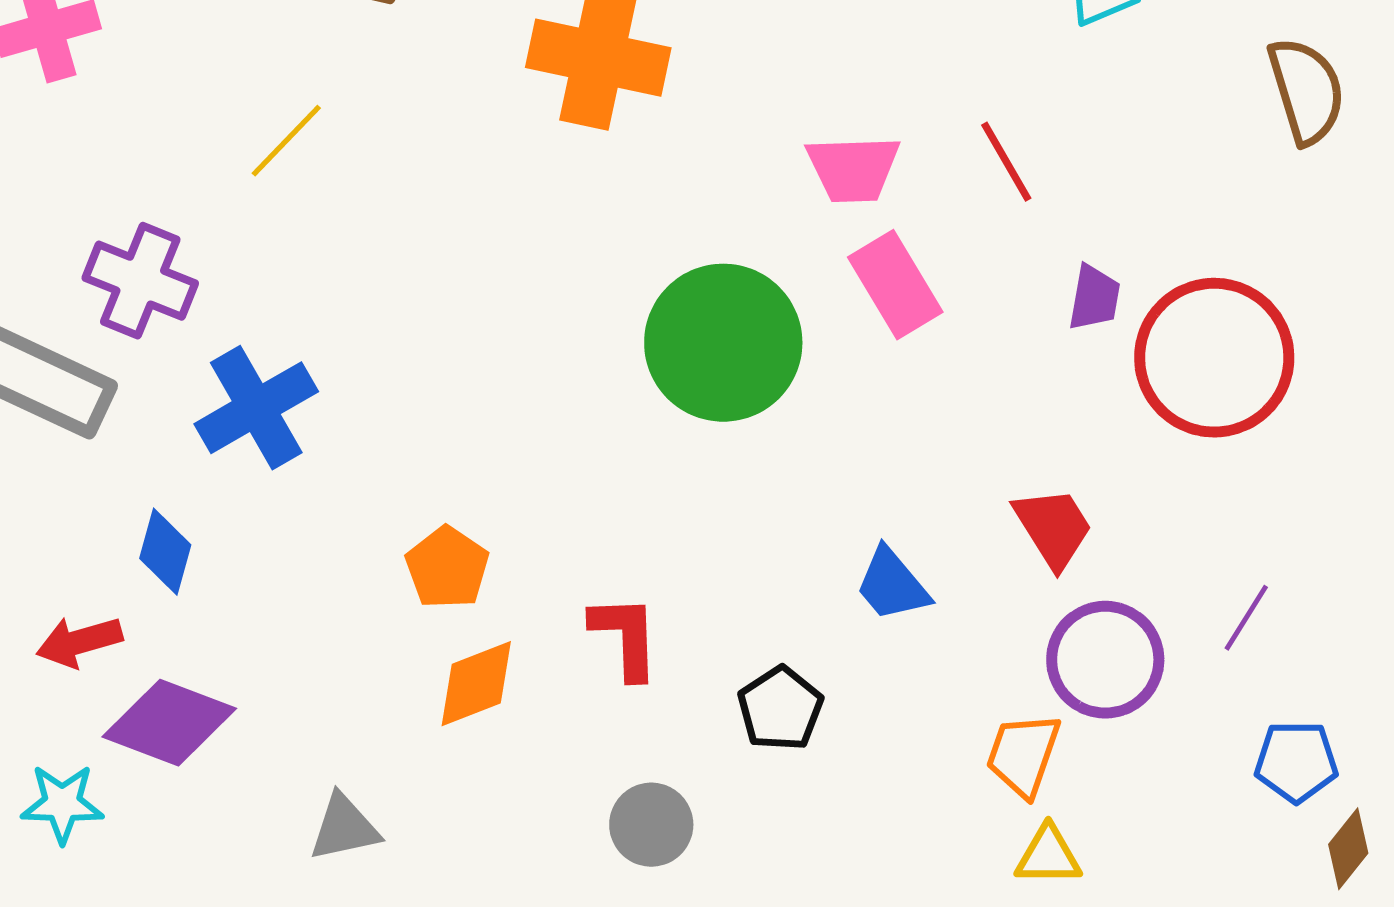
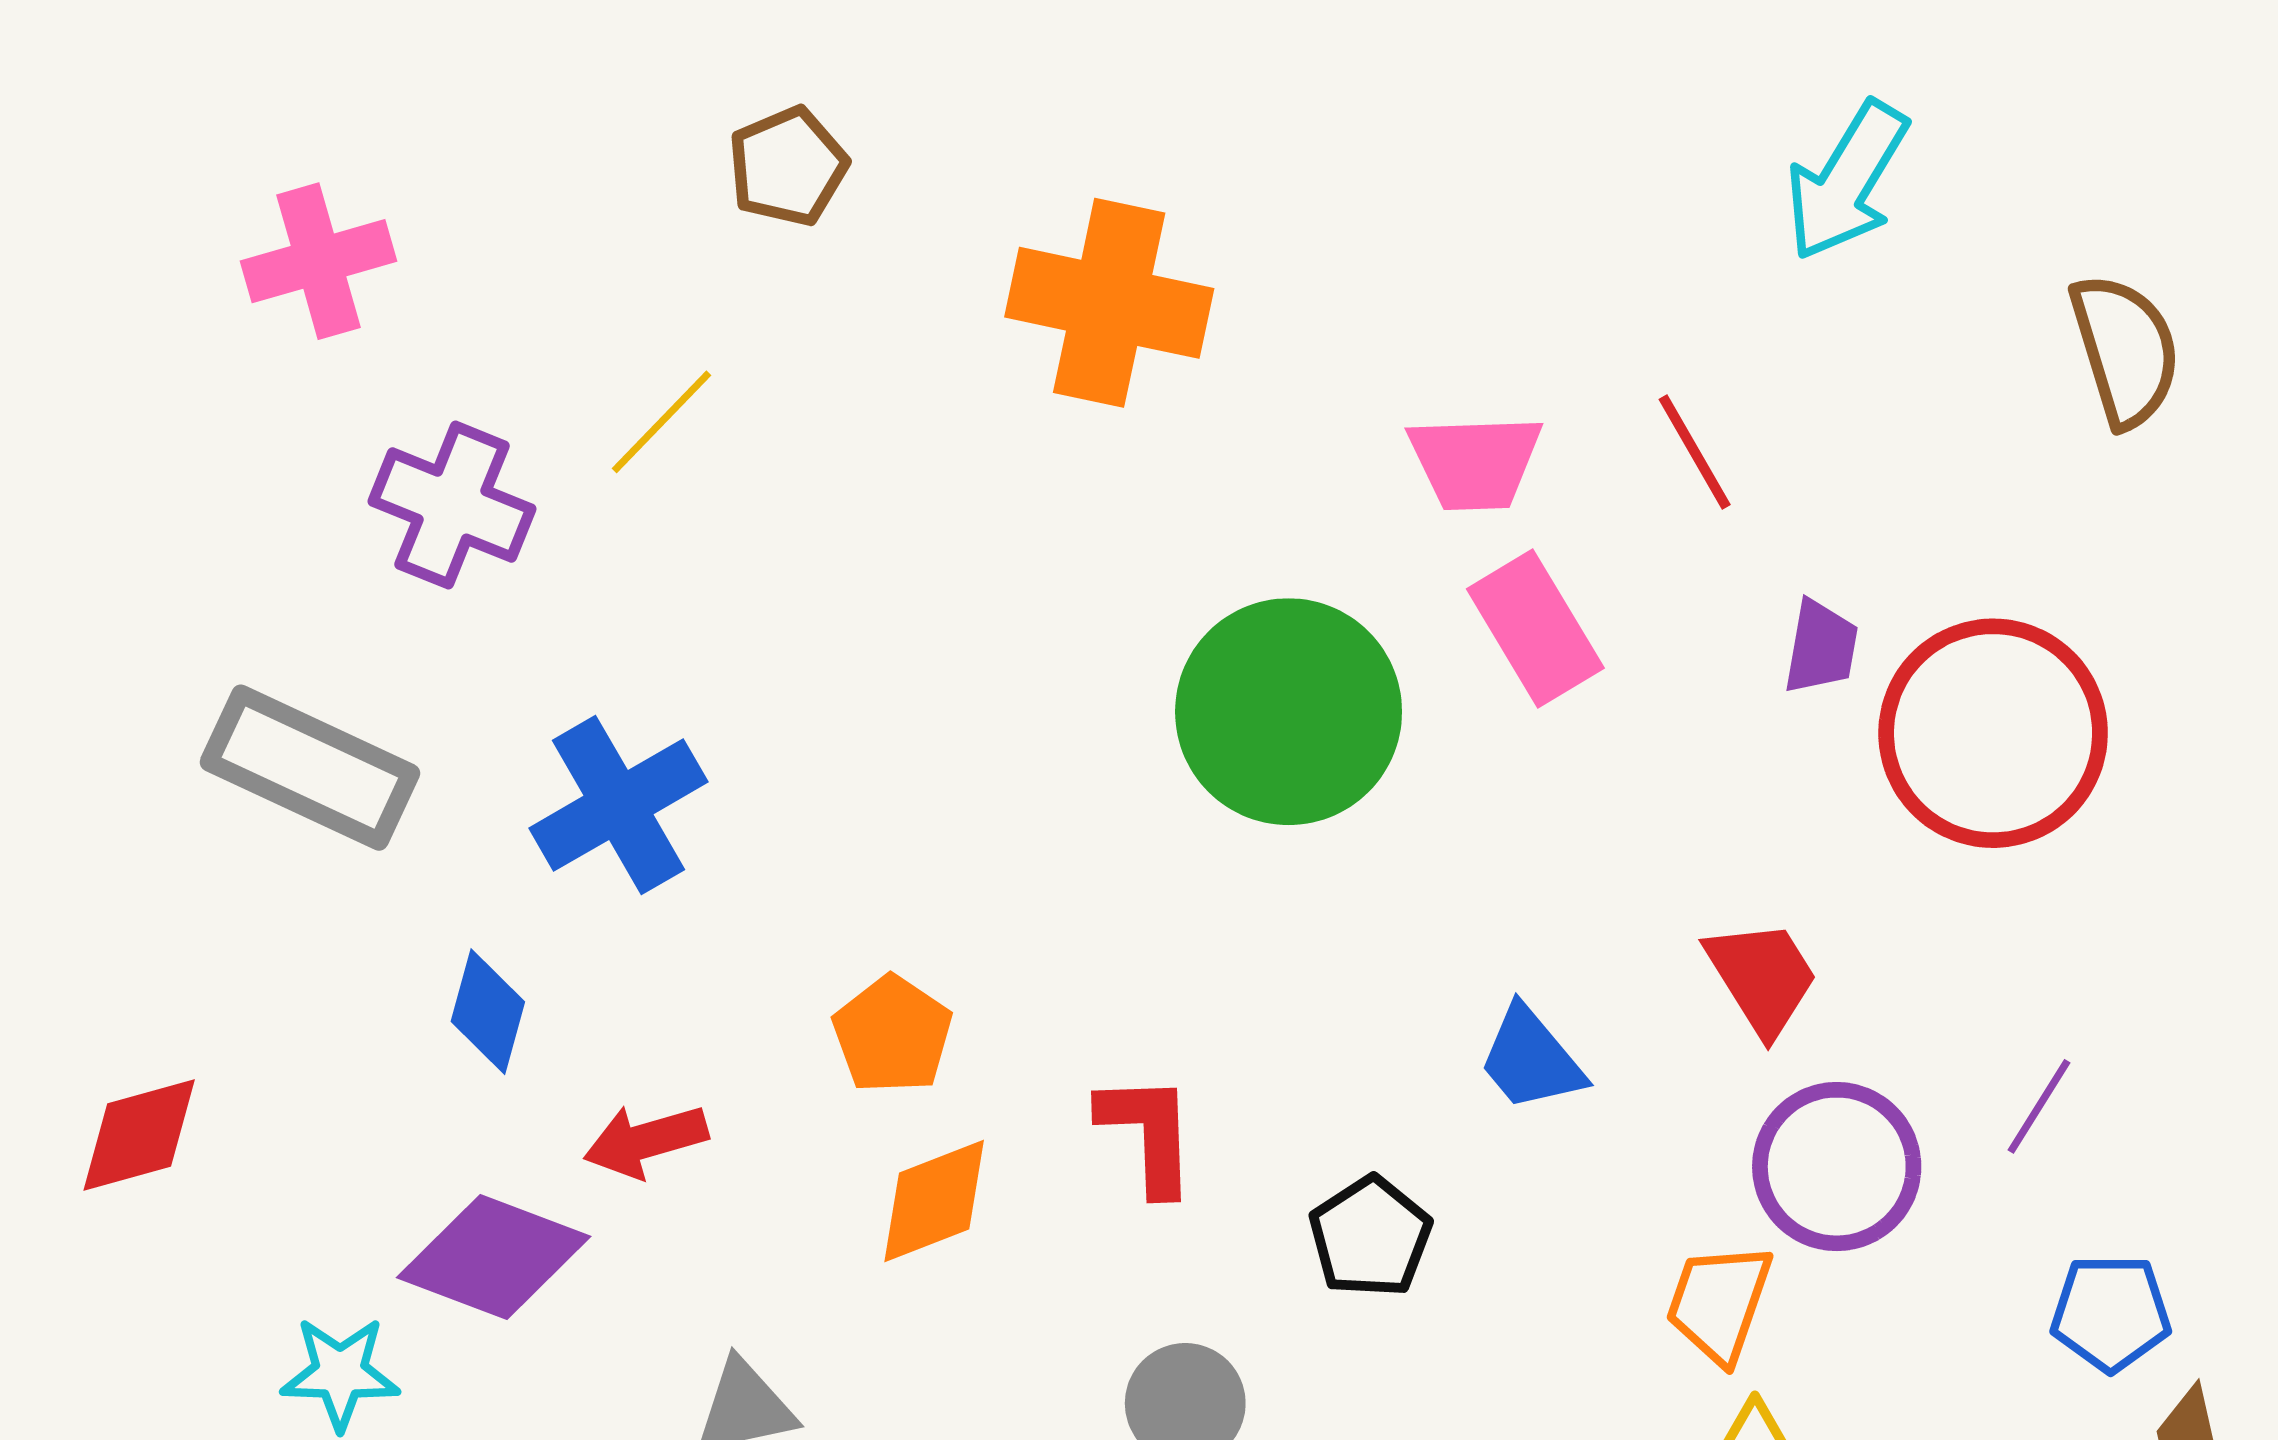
purple cross: (140, 281) -> (452, 505), moved
red arrow: (79, 642) -> (646, 1141), moved

